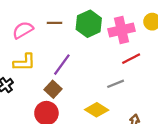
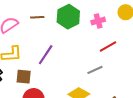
pink cross: (121, 30) -> (98, 21), size x0.6
brown square: (53, 89) -> (24, 77), moved, turned -35

